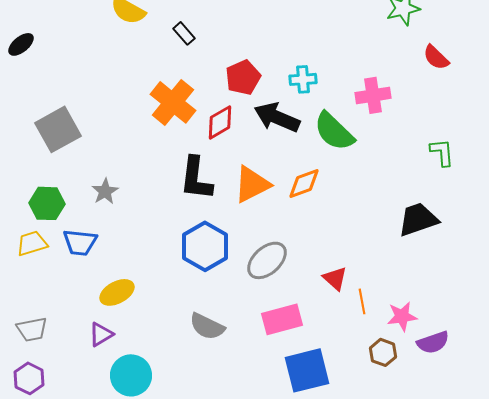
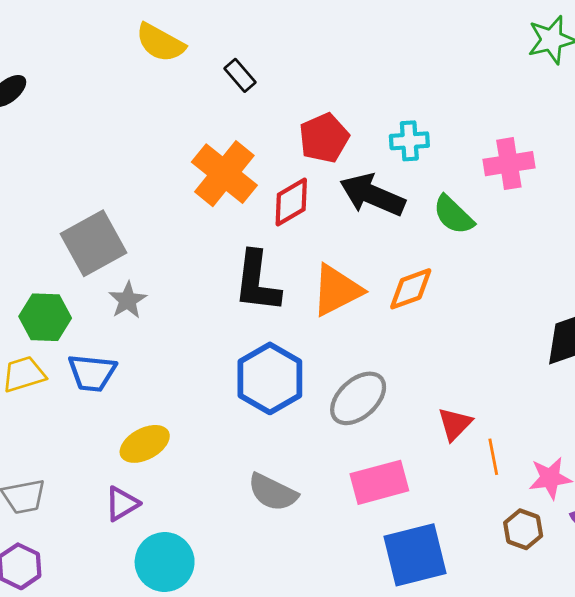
gray square: (58, 129) -> (93, 243), moved
green semicircle: (334, 131) -> (453, 215), size x0.7
red triangle: (335, 278) -> (455, 424), turned 32

